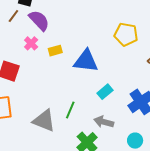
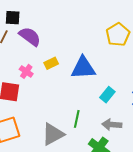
yellow pentagon: (126, 34) -> (118, 35), turned -30
pink cross: (31, 43) -> (26, 71), moved
gray triangle: (44, 121) -> (53, 134), turned -40

